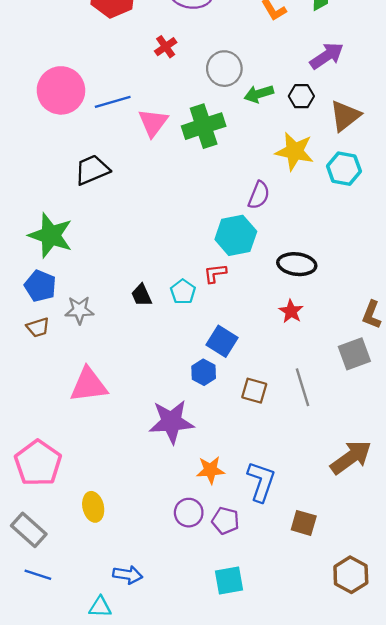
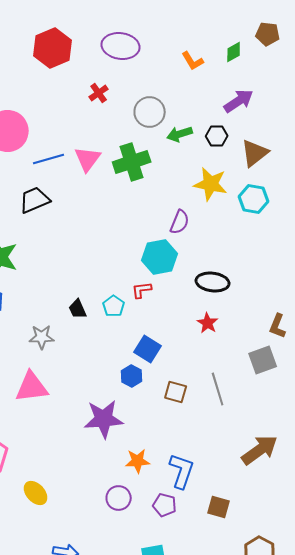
blue line: (113, 102) -> (49, 159), moved
gray star: (79, 310) -> (42, 337), moved
yellow ellipse: (93, 507) -> (36, 493), turned -30
purple pentagon: (225, 521) -> (165, 505), moved

